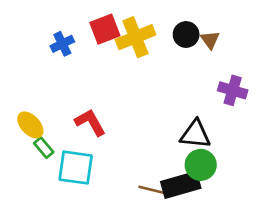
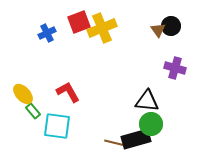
black circle: (186, 34) -> (171, 26), moved

